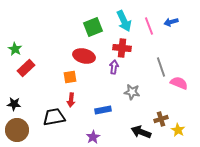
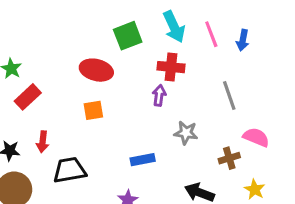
blue arrow: (171, 22) -> (243, 40), moved, turned -64
red ellipse: (84, 56) -> (96, 70), moved
pink semicircle: (179, 83) -> (256, 137), moved
red arrow: (71, 100) -> (43, 142), moved
brown cross: (161, 119) -> (229, 158), moved

